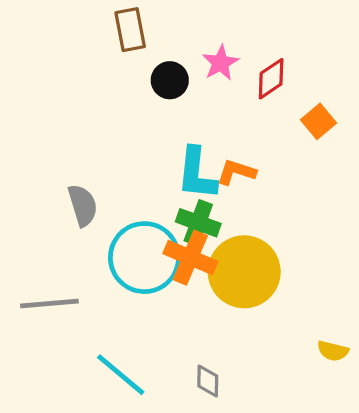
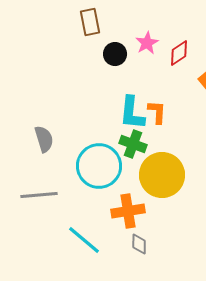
orange L-shape: (236, 172) -> (157, 112), turned 75
gray semicircle: (83, 205) -> (44, 139), moved
orange cross: (190, 258) -> (128, 211), moved, turned -32

